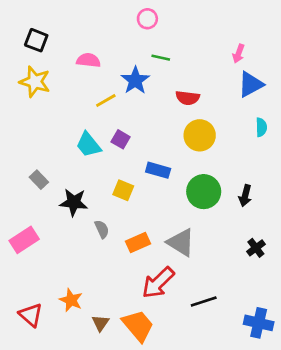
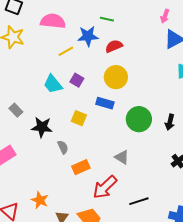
pink semicircle: (88, 60) -> (53, 21), size x1.4
blue star: (135, 80) -> (88, 36), turned 30
red semicircle: (188, 98) -> (114, 46), moved, turned 150
yellow circle: (200, 135) -> (116, 77), moved
orange rectangle: (138, 243) -> (81, 167), moved
gray triangle: (181, 243) -> (122, 157), size x0.7

